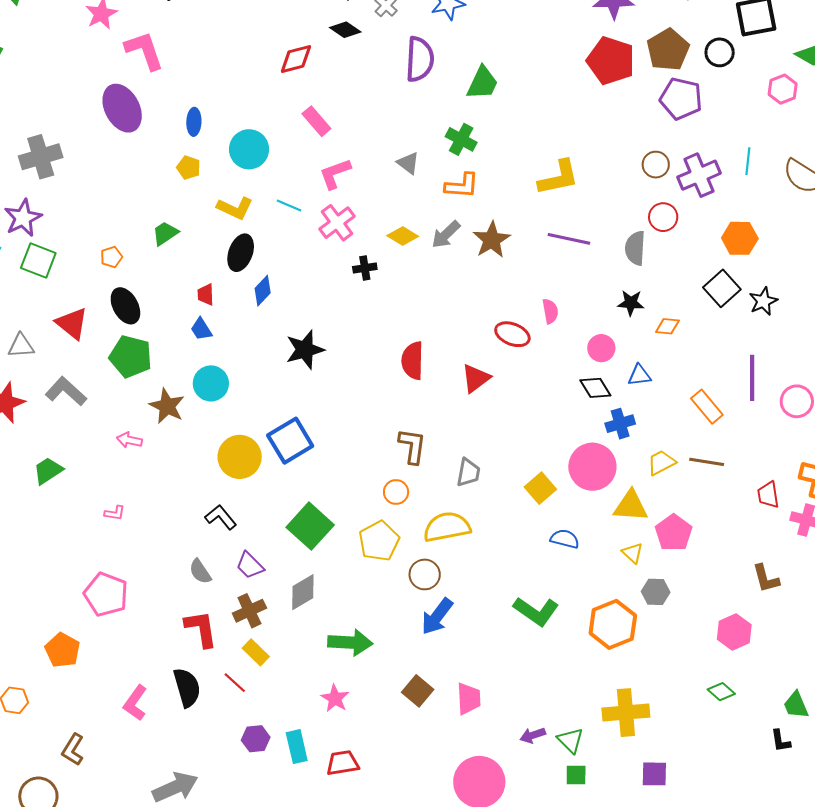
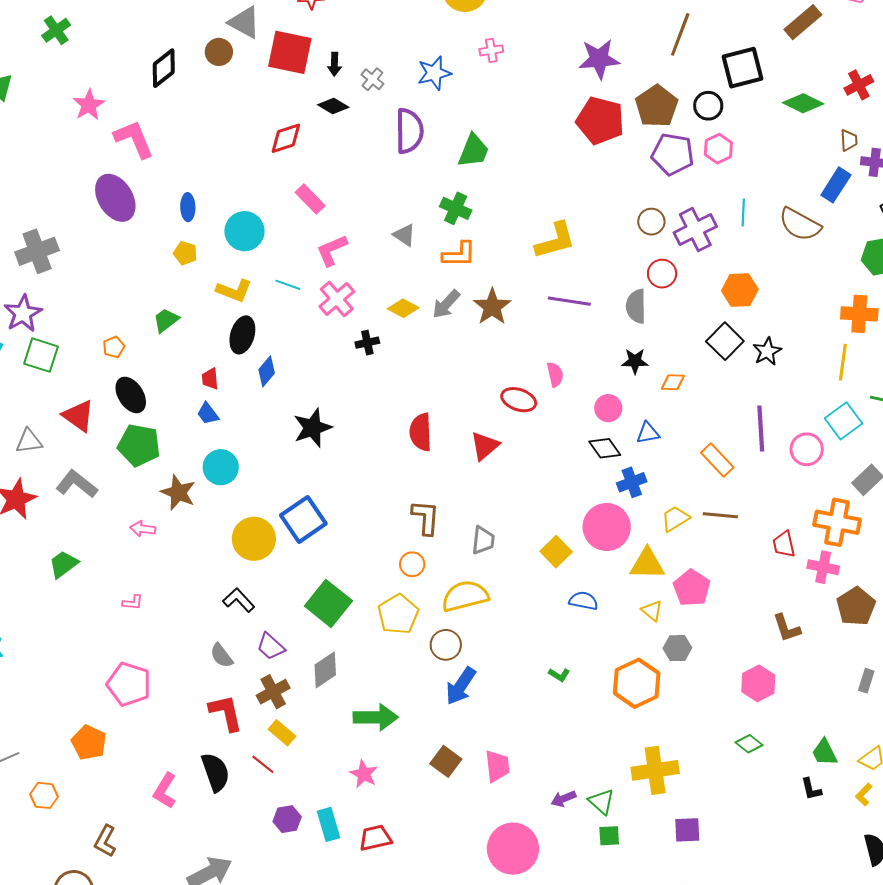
pink hexagon: (783, 89) -> (718, 149), moved
green L-shape: (536, 611) -> (559, 675), size x0.5

